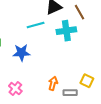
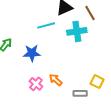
orange arrow: (53, 83) -> (56, 80), moved, turned -64
pink cross: (15, 88) -> (36, 84), moved

